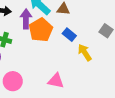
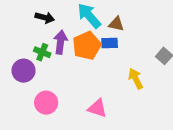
purple arrow: (26, 19) -> (61, 42), moved
blue rectangle: (69, 35) -> (110, 43), moved, turned -48

